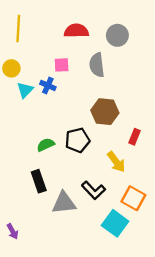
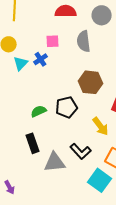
blue cross: (48, 85) -> (41, 59), turned 32

